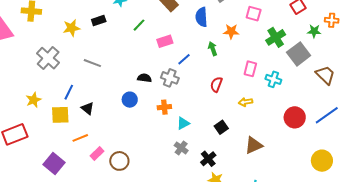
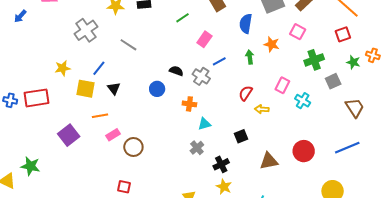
pink rectangle: (165, 41) -> (204, 39), turned -49
gray square: (299, 54) -> (333, 81), size x0.7
yellow arrow: (246, 102) -> (262, 109), moved
red circle: (295, 117) -> (304, 151), moved

